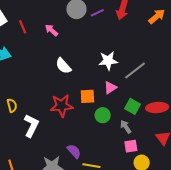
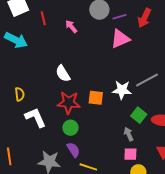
white star: (108, 61) -> (122, 90), moved
white semicircle: (63, 66) -> (63, 73), moved
pink triangle: (110, 88) -> (120, 39), moved, size x1.5
green circle: (103, 115) -> (70, 128), moved
white L-shape: (31, 126) -> (35, 117), turned -60

